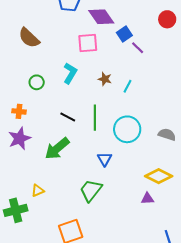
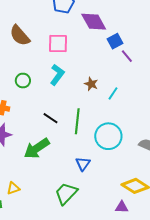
pink square: (88, 43) -> (58, 43), moved

